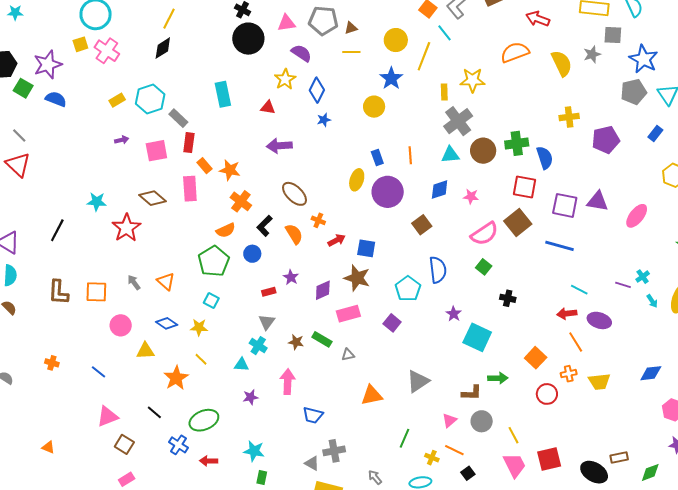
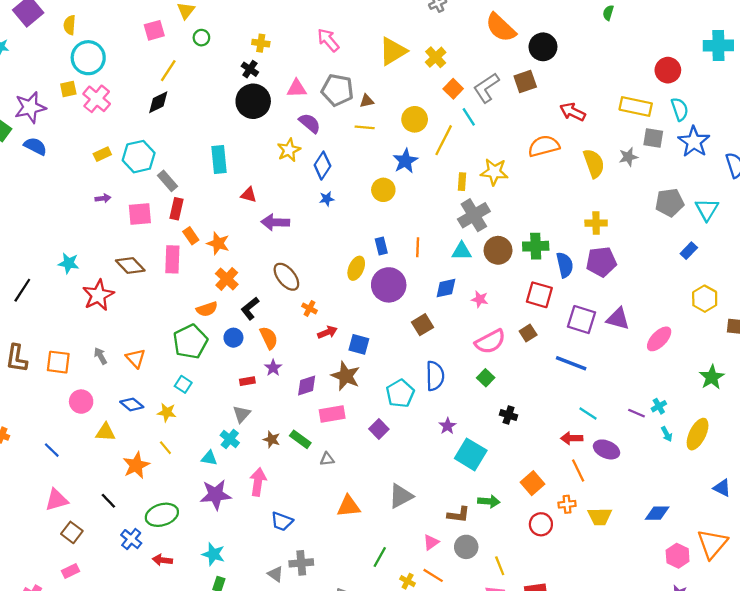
blue star: (644, 59) -> (694, 142), moved
red triangle: (268, 107) -> (249, 195), moved
purple pentagon: (606, 140) -> (601, 262), moved
brown square: (518, 223) -> (528, 333), size x0.6
orange semicircle: (294, 234) -> (269, 338), moved
purple star: (251, 397) -> (216, 495), size x1.8

